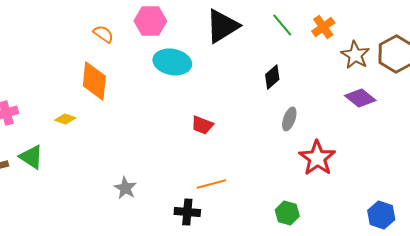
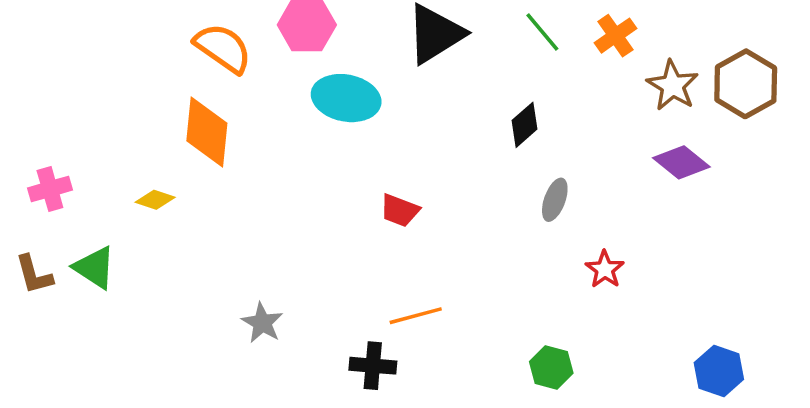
orange semicircle: (103, 34) -> (223, 48), size x1.6
red star: (317, 158) -> (605, 269), size x0.6

